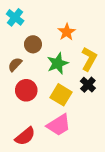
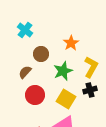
black cross: (88, 85) -> (90, 90), turned 32

